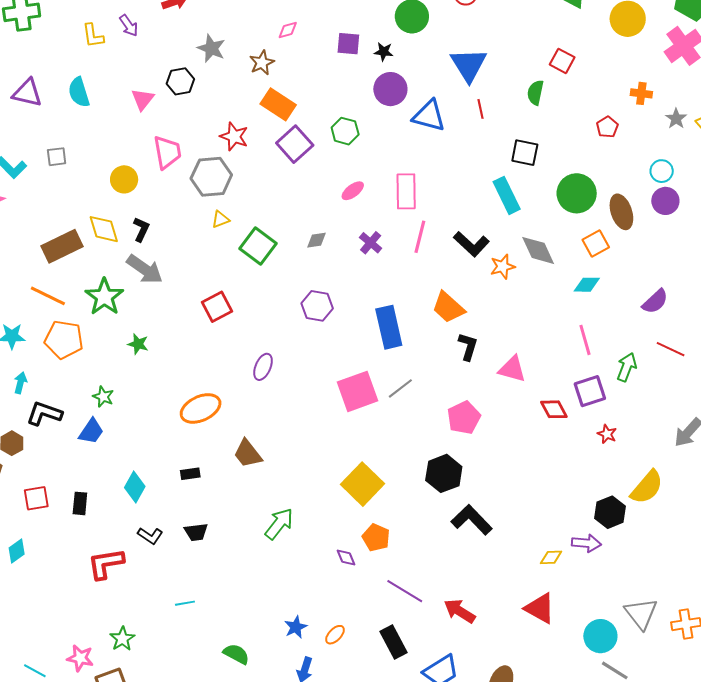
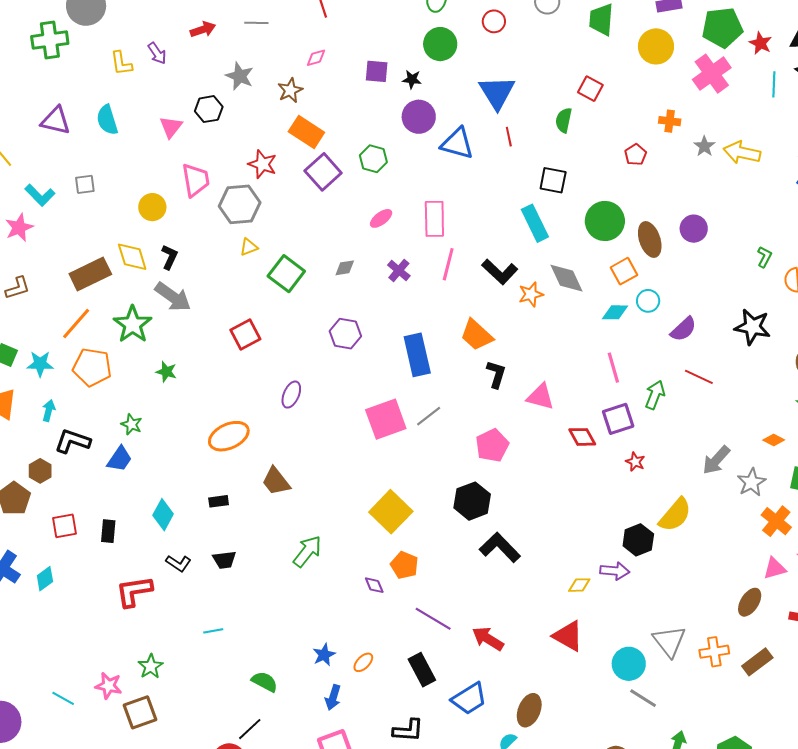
cyan circle: (662, 171) -> (648, 301), moved
orange line: (48, 296) -> (76, 324), turned -75

